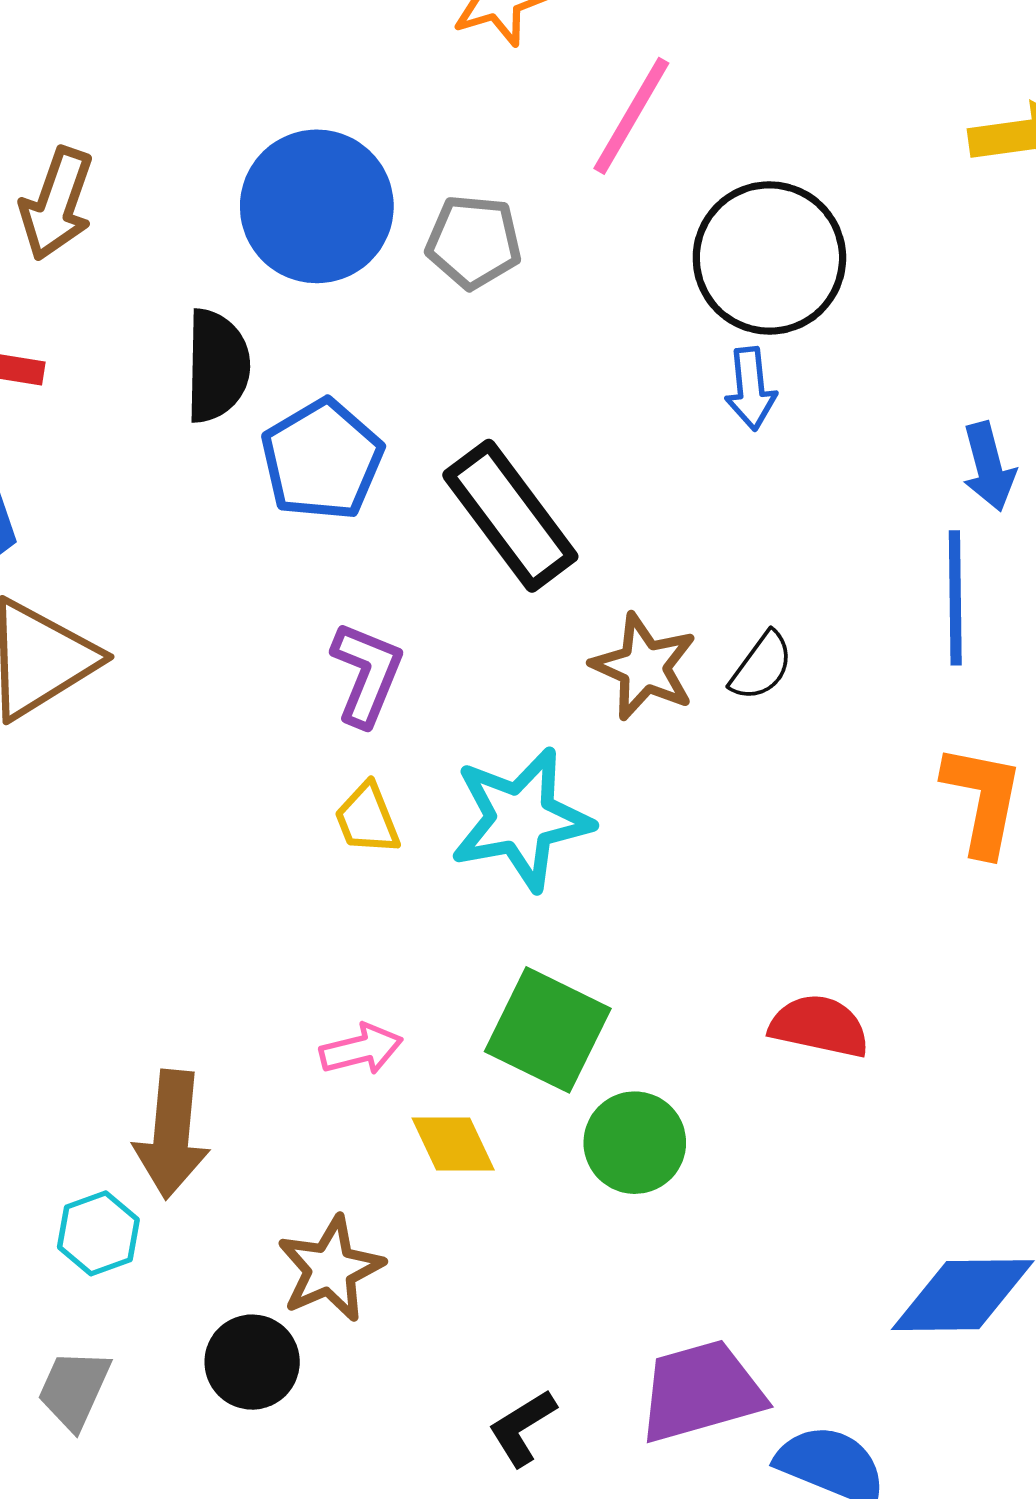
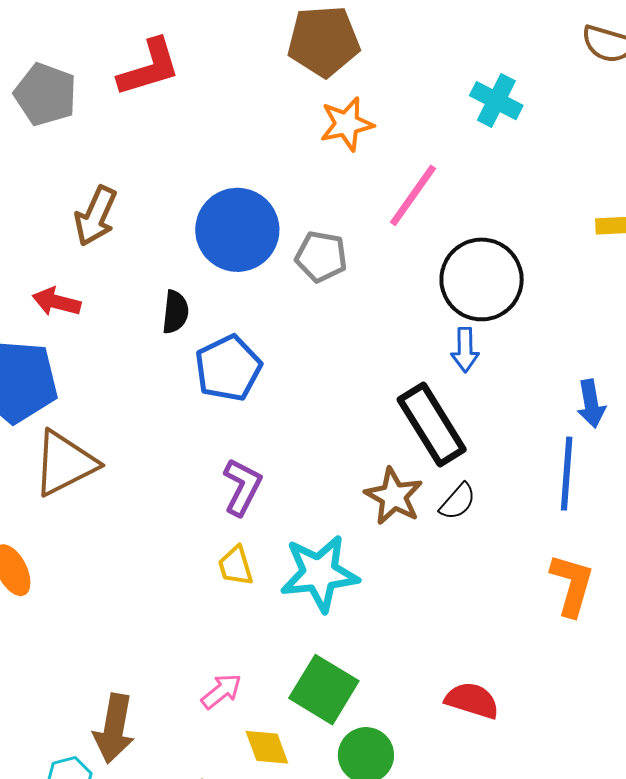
black semicircle: (217, 366) -> (175, 312), size x0.7
black rectangle: (510, 516) -> (432, 424), moved
pink arrow: (361, 1049) -> (221, 691), turned -30

